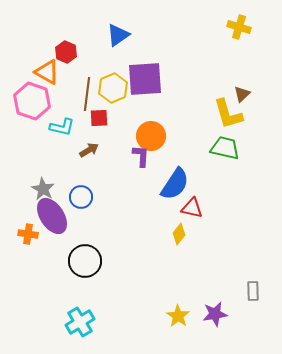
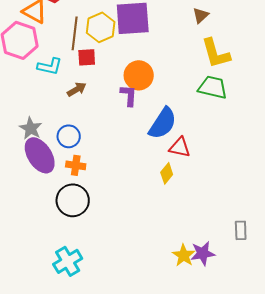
brown triangle: (242, 94) -> (201, 15), moved
orange cross: (28, 234) -> (76, 165), moved
yellow star: (178, 316) -> (184, 255), moved

